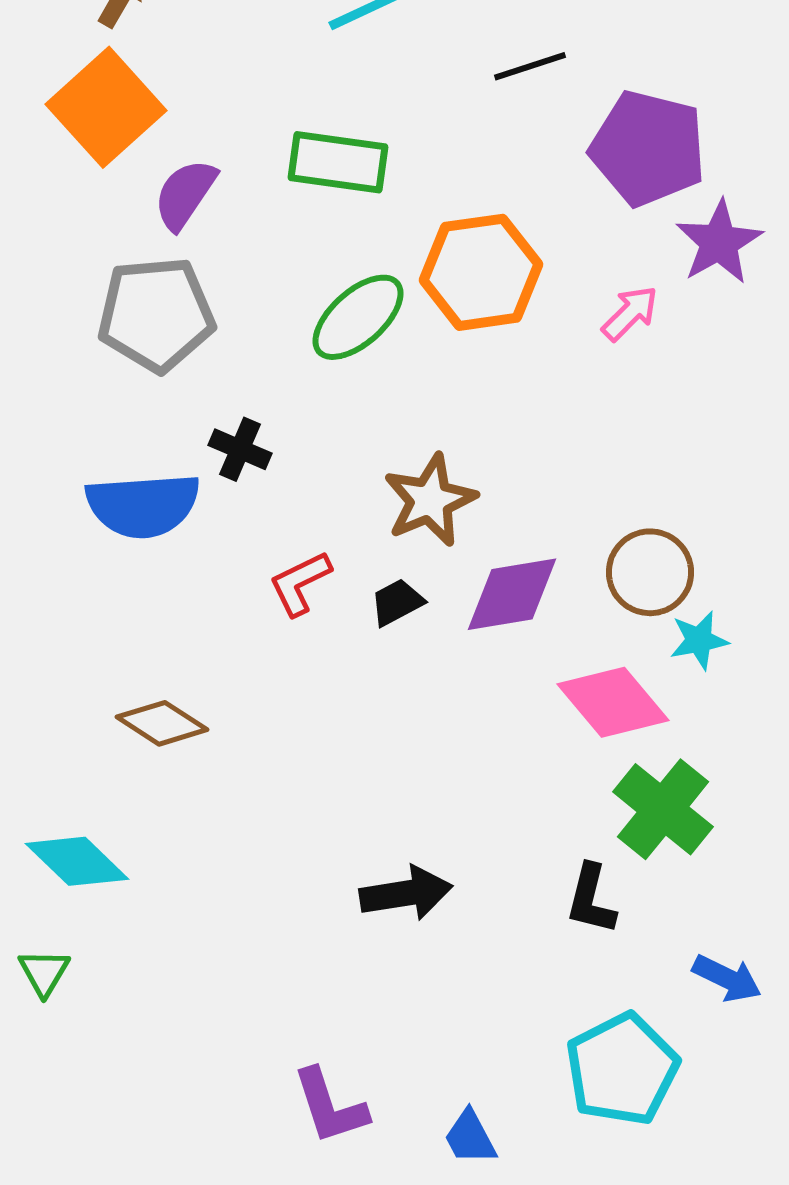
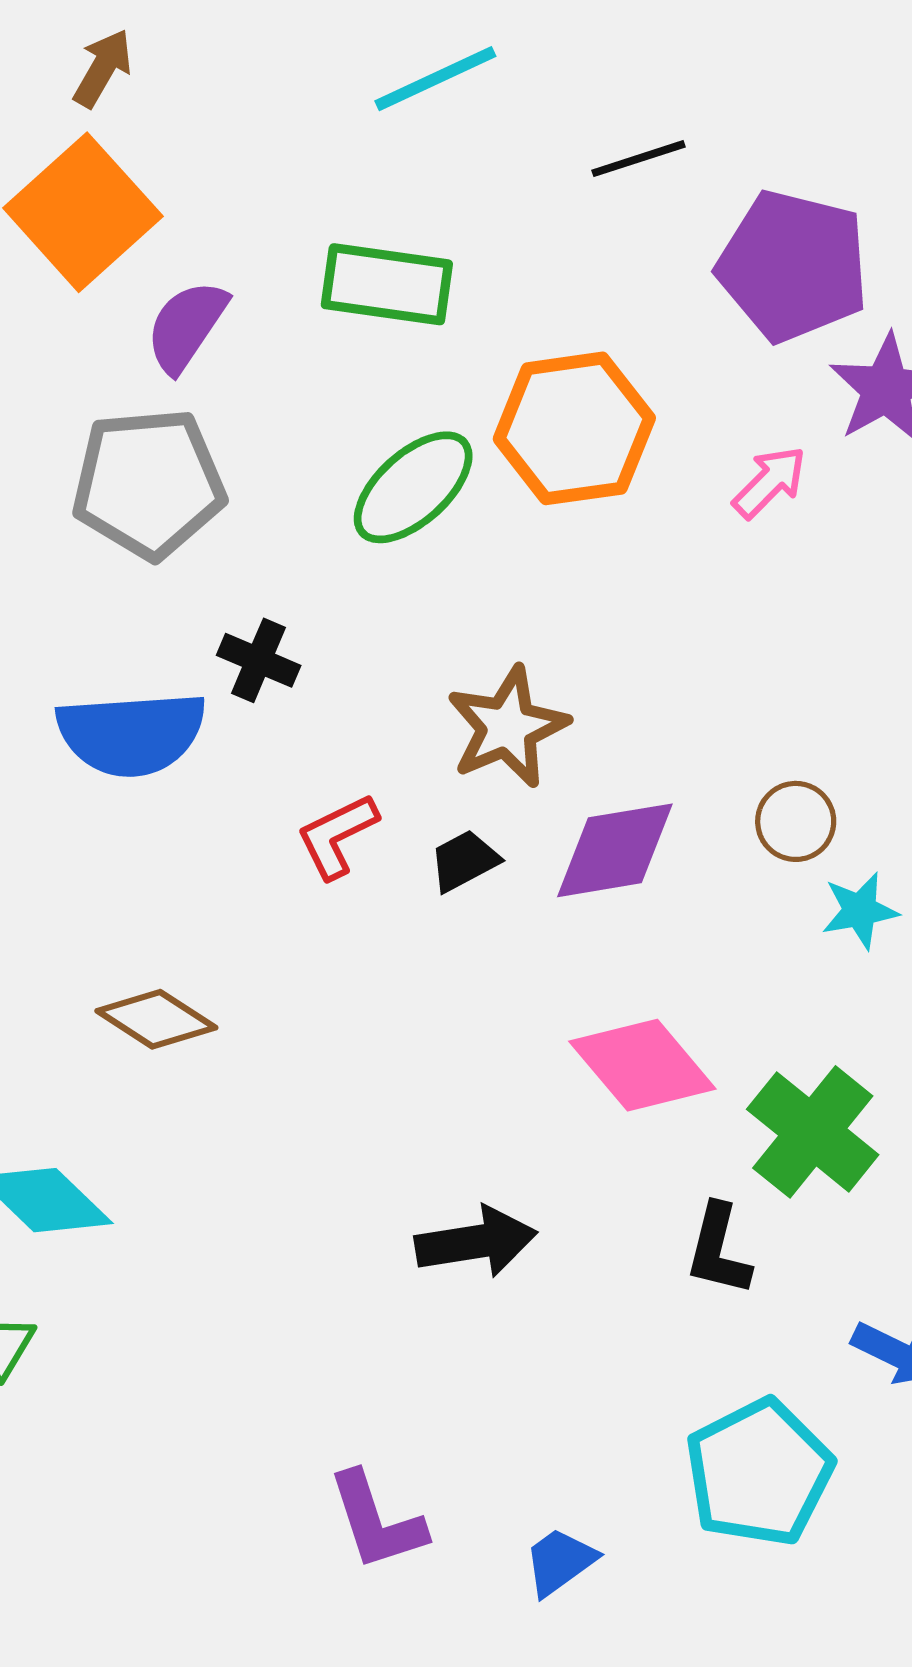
brown circle: (650, 572) -> (796, 821), size x0.7
pink diamond: (613, 702) -> (642, 1065), moved
blue trapezoid: (470, 1137) -> (560, 1562), turned 82

